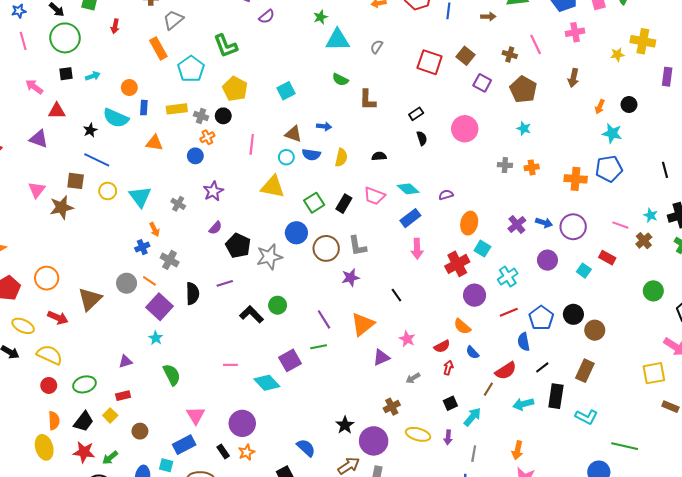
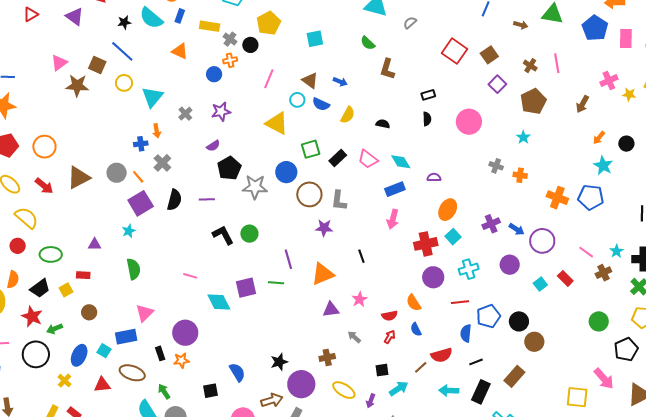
pink cross: (575, 32) -> (609, 81), moved, turned -30
gray arrow: (413, 378) -> (354, 337), turned 56

